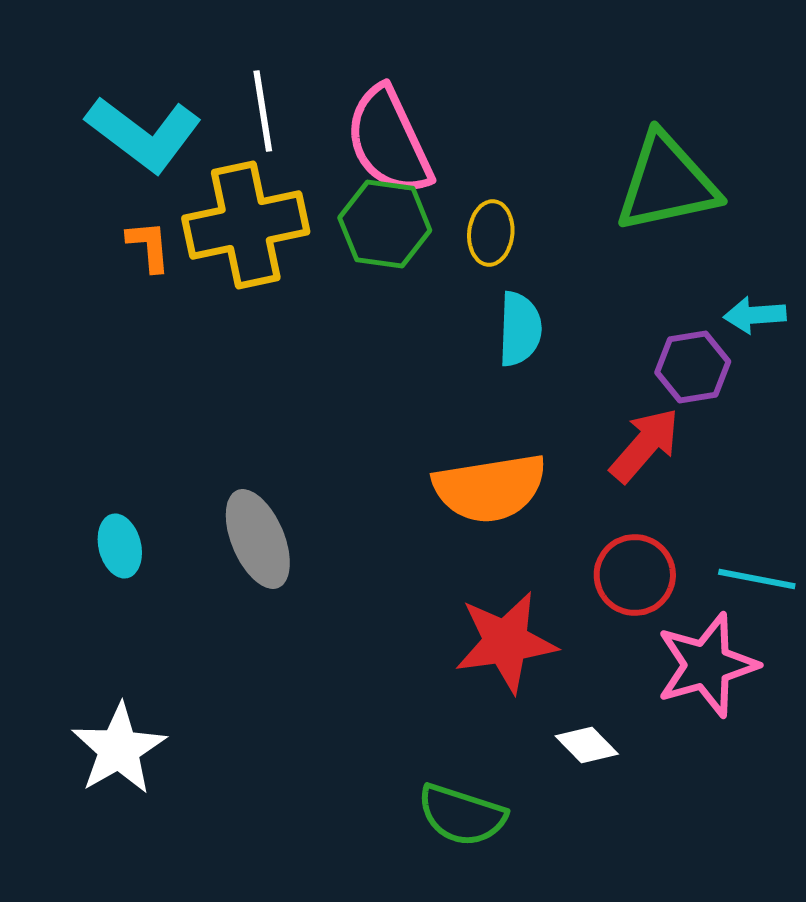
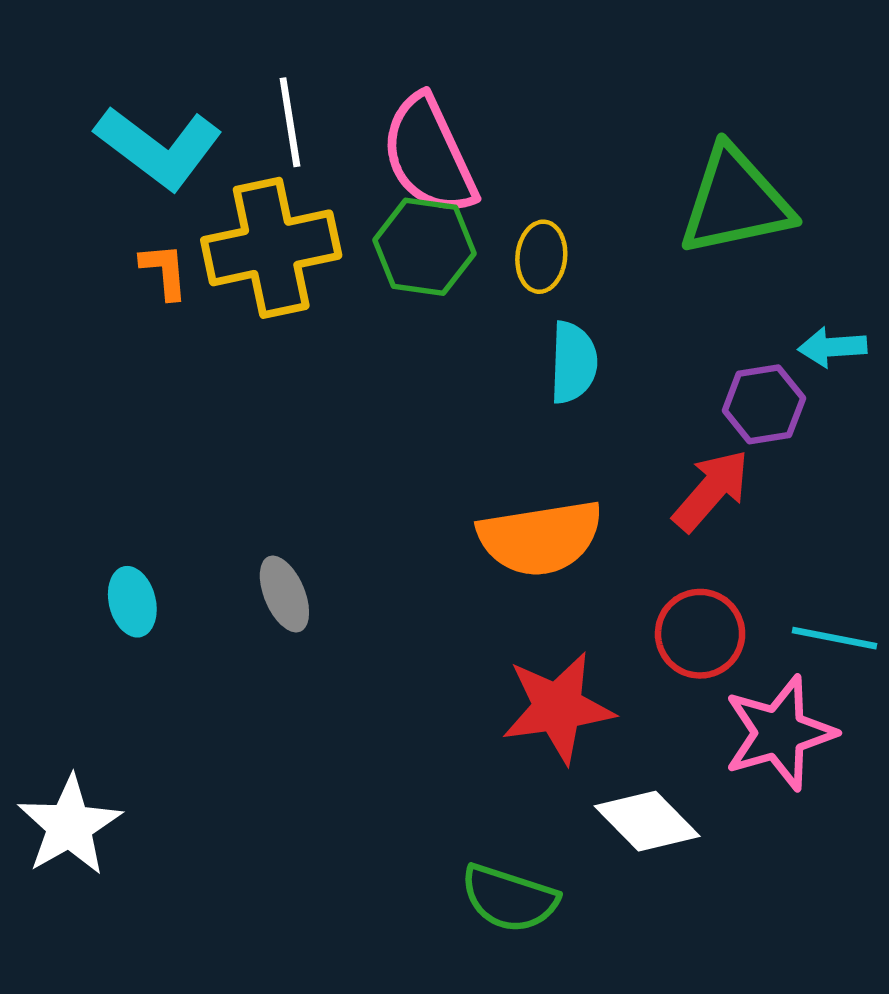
gray ellipse: (258, 539) -> (284, 594), size x0.7
white diamond: (587, 745) -> (647, 821), size x1.5
white star: (119, 749) -> (69, 826), moved

